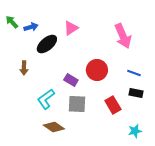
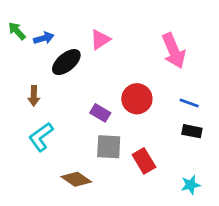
cyan L-shape: (46, 99) -> (41, 137), moved
red rectangle: (113, 105) -> (144, 161), moved

